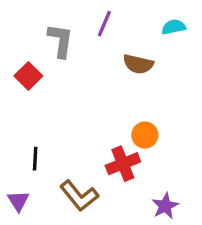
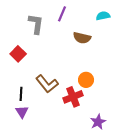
red square: (28, 76) -> (18, 54), moved
brown L-shape: (79, 196) -> (47, 84), moved
purple triangle: (18, 201) -> (22, 112), moved

